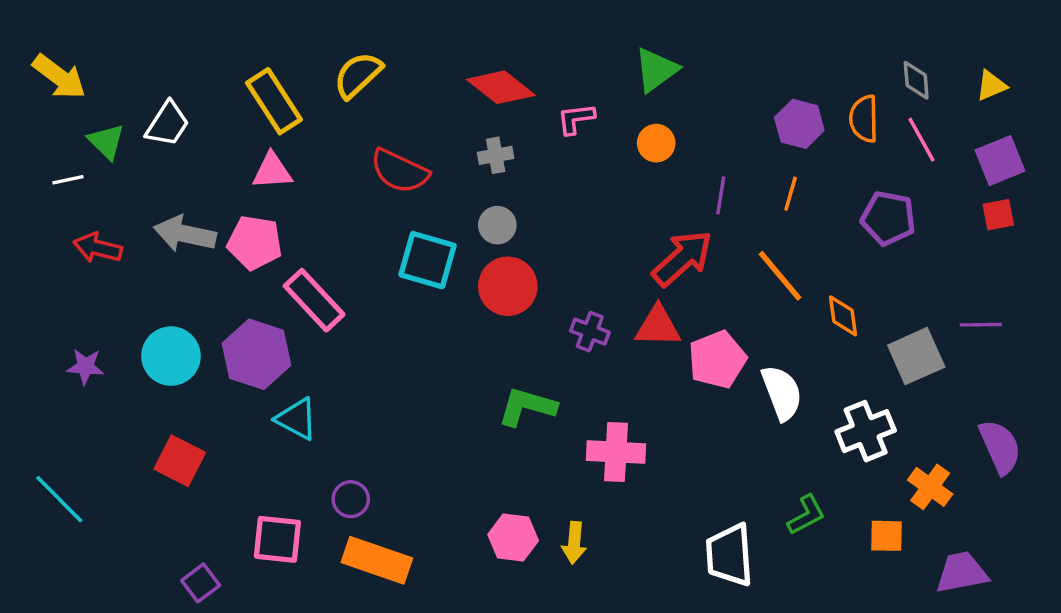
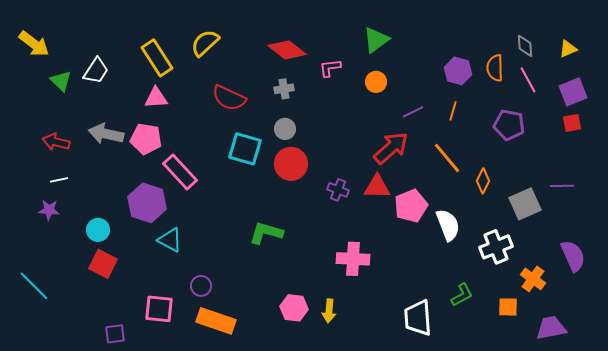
white line: (68, 180) -> (59, 180), moved
purple line: (721, 195) -> (413, 112), turned 55
orange diamond: (843, 316) -> (483, 181), turned 35
cyan circle: (171, 356) -> (98, 230), moved, size x0.7
green L-shape: (527, 407) -> (266, 233), moved
purple square: (201, 583) -> (115, 334), turned 30

